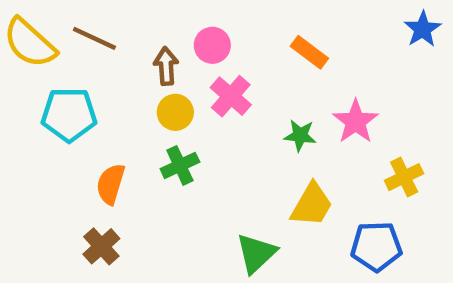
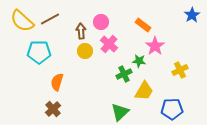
brown line: (94, 38) -> (50, 19), turned -54
pink star: (356, 122) -> (155, 46), moved
green cross: (180, 165) -> (124, 74), moved
yellow cross: (404, 177) -> (180, 70), moved

